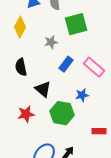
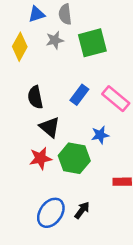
gray star: (51, 42) -> (55, 40), moved
black semicircle: (21, 67) -> (35, 97), moved
red star: (26, 114) -> (40, 158), moved

